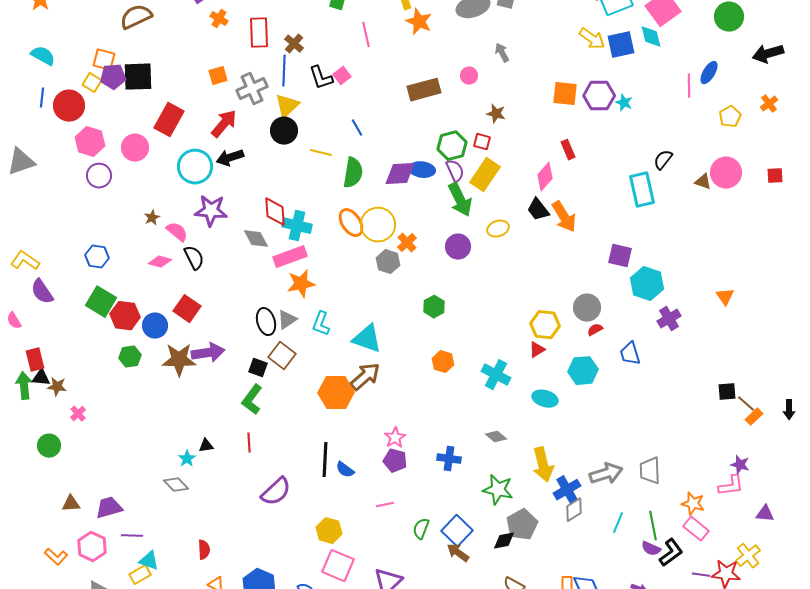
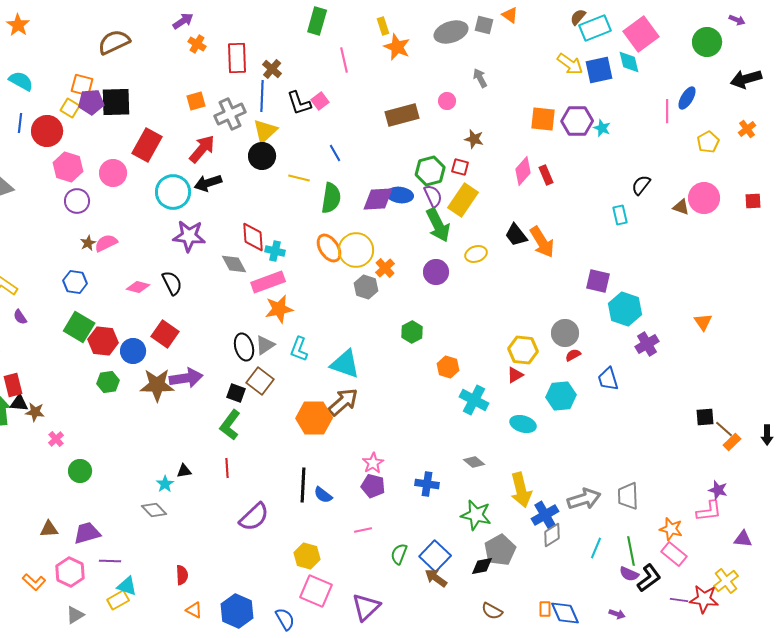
pink diamond: (545, 177) -> (523, 171), moved
cyan rectangle: (642, 190) -> (620, 215), size x0.6
brown star: (152, 218) -> (88, 243), moved
cyan cross: (297, 226) -> (275, 251), size x0.7
pink semicircle: (177, 232) -> (106, 243), moved, turned -65
purple semicircle: (42, 292) -> (20, 317), size x0.6
orange hexagon: (443, 362) -> (448, 367), moved
green circle: (49, 446) -> (80, 471), moved

